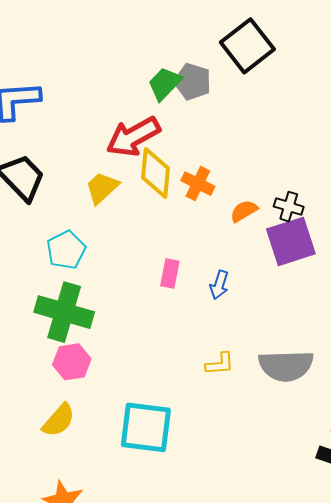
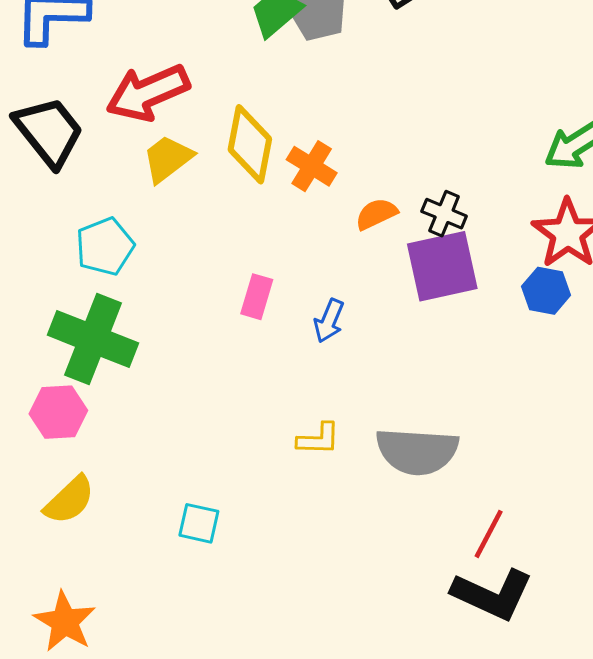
red arrow: (133, 137) -> (148, 93), moved
pink hexagon: (72, 362) -> (58, 412), moved
cyan square: (146, 427) -> (199, 523), size x0.5

